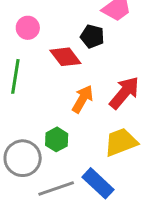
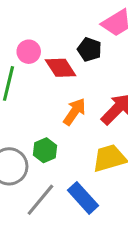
pink circle: (28, 28) -> (29, 52), moved
gray line: (56, 188) -> (40, 200), turned -36

